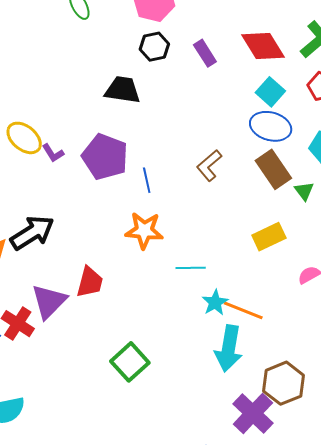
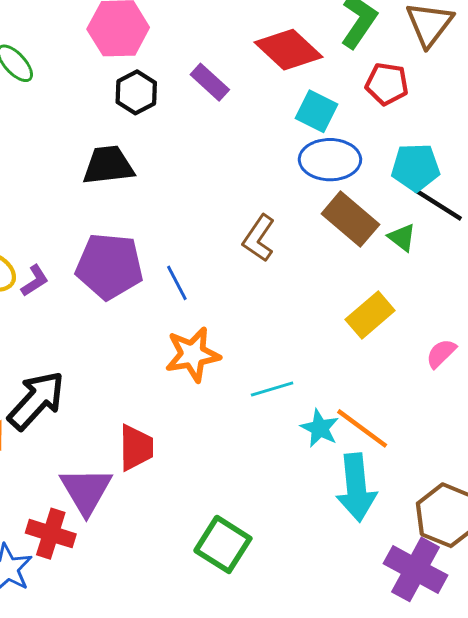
purple L-shape: (53, 153) -> (35, 281), turned -75
orange line: (243, 310) -> (362, 428), turned 30

